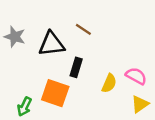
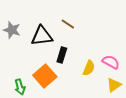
orange square: (55, 93) -> (45, 76), turned 30
green arrow: (25, 107) -> (20, 87), turned -42

